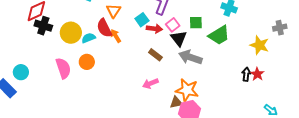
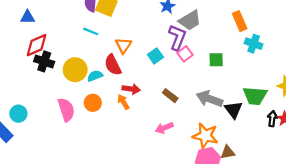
pink square: (173, 25) -> (185, 54), moved
red arrow: (154, 29) -> (131, 89), moved
green trapezoid: (219, 35) -> (255, 96), moved, turned 35
orange arrow: (116, 36) -> (123, 102), moved
black triangle: (179, 38) -> (233, 110), moved
brown triangle: (176, 102) -> (228, 152), moved

